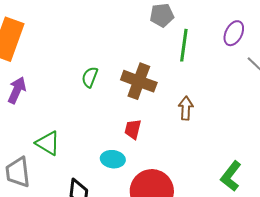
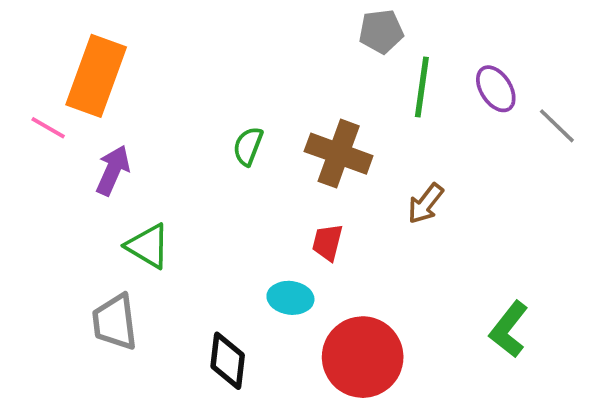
purple ellipse: (234, 33) -> (496, 89), moved, turned -60
brown arrow: (186, 108) -> (426, 204), turned -145
green triangle: (48, 143) -> (148, 246), moved

